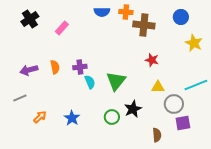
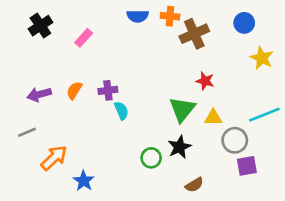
brown cross: (144, 25) -> (194, 34), turned -30
orange semicircle: (55, 67) -> (74, 90), turned -136
green triangle: (116, 81) -> (182, 109), moved
orange arrow: (40, 117) -> (54, 158), size x1.5
blue star: (72, 118) -> (84, 181), moved
brown semicircle: (157, 135) -> (194, 185), moved, turned 64

